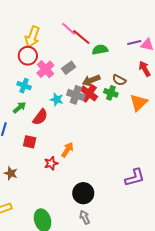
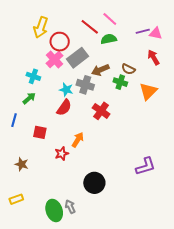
pink line: (69, 29) -> (110, 19), moved
red circle: (28, 56) -> (60, 42), moved
gray rectangle: (69, 68) -> (77, 58), size x1.5
red cross: (89, 93) -> (101, 111), moved
red semicircle: (40, 117) -> (64, 108), moved
gray arrow: (85, 217) -> (70, 207), moved

